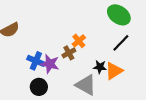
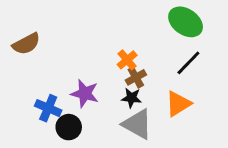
brown cross: (69, 53) -> (136, 77), moved
blue cross: (36, 61) -> (48, 108), moved
black star: (100, 67) -> (131, 98), moved

